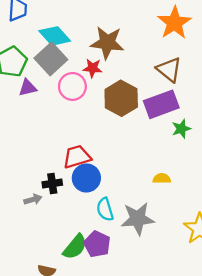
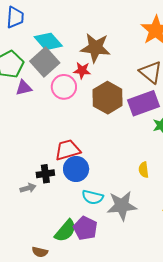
yellow semicircle: (162, 178) -> (144, 170), turned -98
cyan semicircle: (105, 209) -> (93, 197), turned -60

